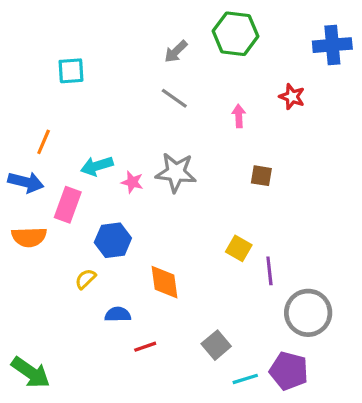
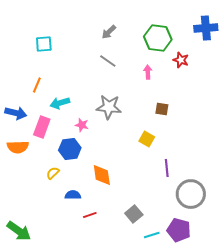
green hexagon: (236, 34) -> (158, 38), moved
orange line: (44, 142) -> (37, 85), moved
pink star: (132, 182) -> (82, 125), moved
yellow square: (239, 248) -> (147, 139), moved

